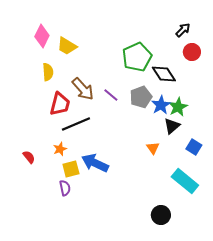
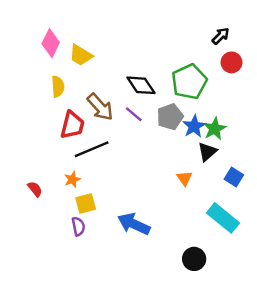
green pentagon: (137, 57) -> (189, 82), moved
black diamond: (164, 74) -> (141, 85), moved
blue arrow: (95, 163) -> (134, 224), moved

